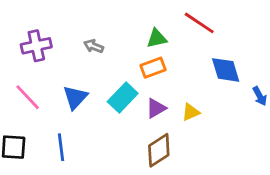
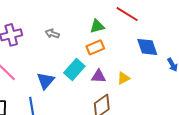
blue triangle: (75, 97) -> (46, 81), moved
purple triangle: (156, 108) -> (99, 76), turned 35

